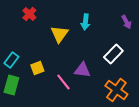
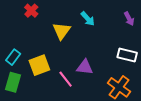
cyan arrow: (85, 22) -> (88, 19), turned -49
white rectangle: (113, 54) -> (127, 55), moved, turned 60
yellow square: (37, 68) -> (39, 65), size x1.5

